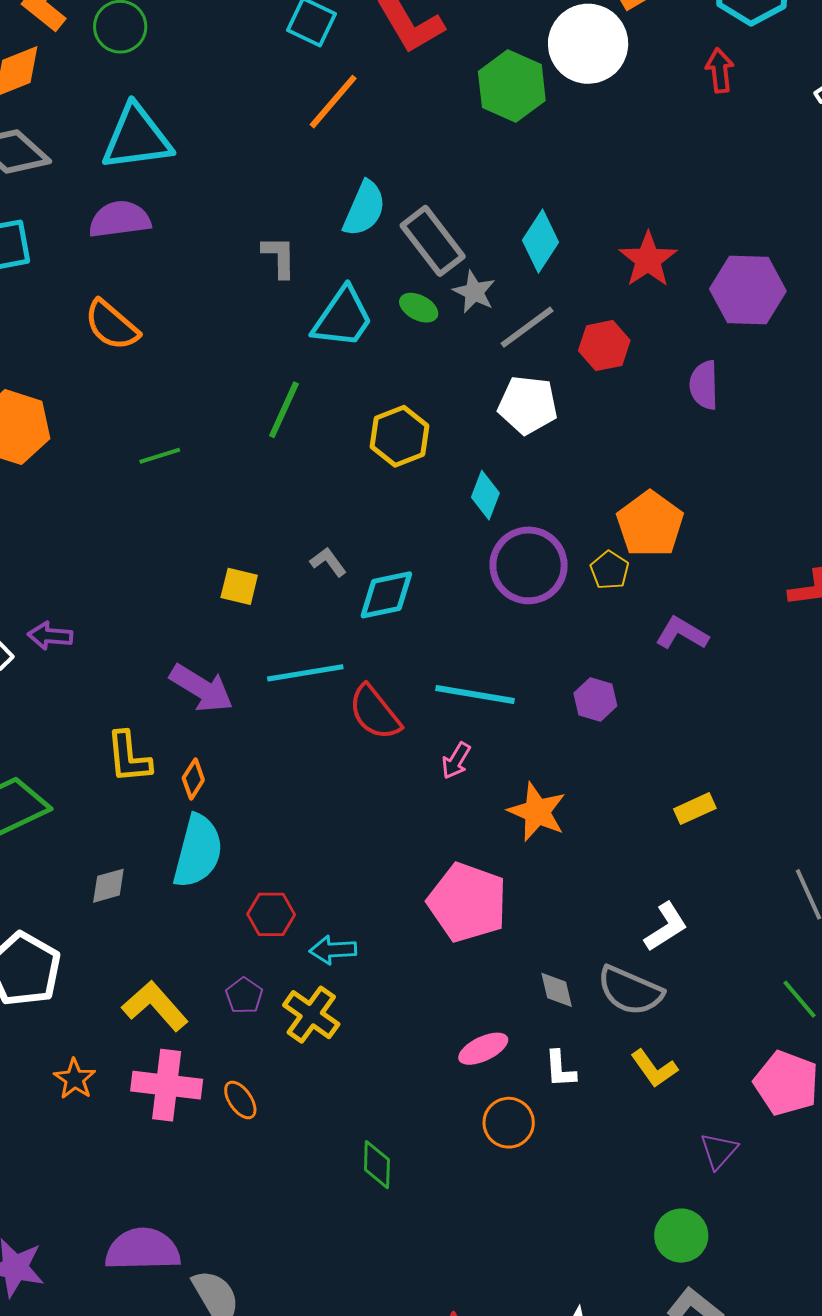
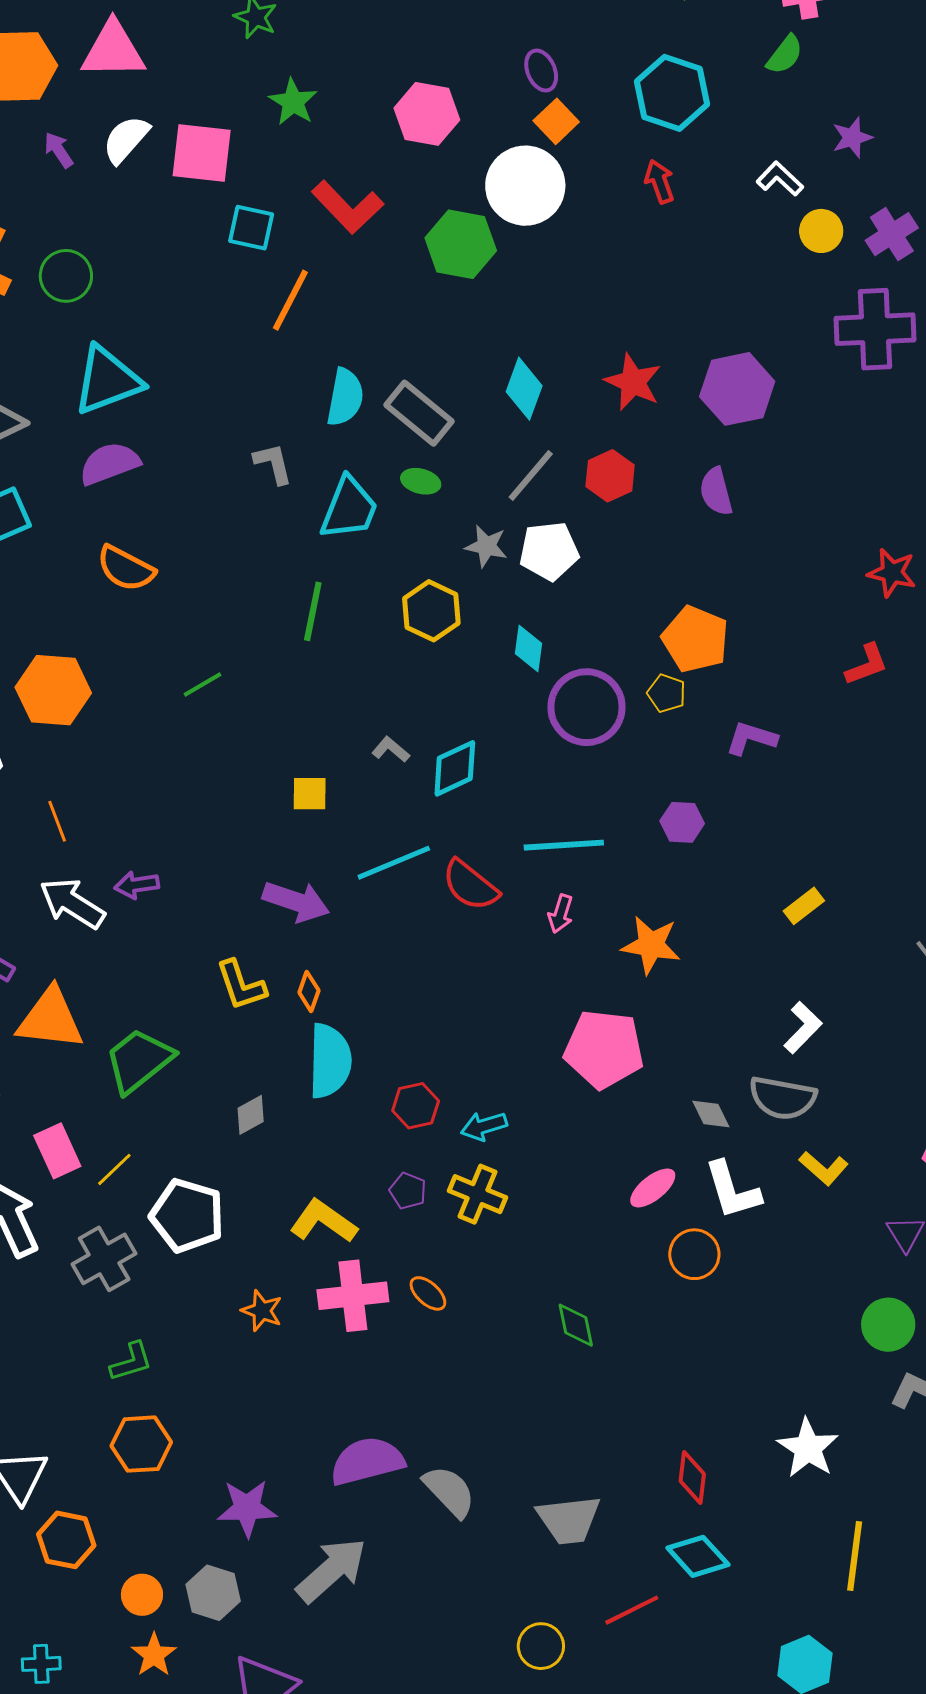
gray star: (474, 292) -> (486, 546), moved
white L-shape: (560, 1069) -> (732, 1190), size x1.6

